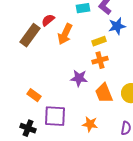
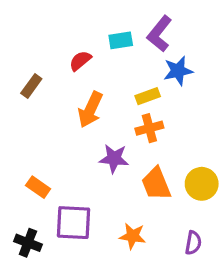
red semicircle: (48, 20) -> (80, 61), moved
orange arrow: (65, 34) -> (90, 110), moved
brown rectangle: (30, 35) -> (31, 86), size x0.6

